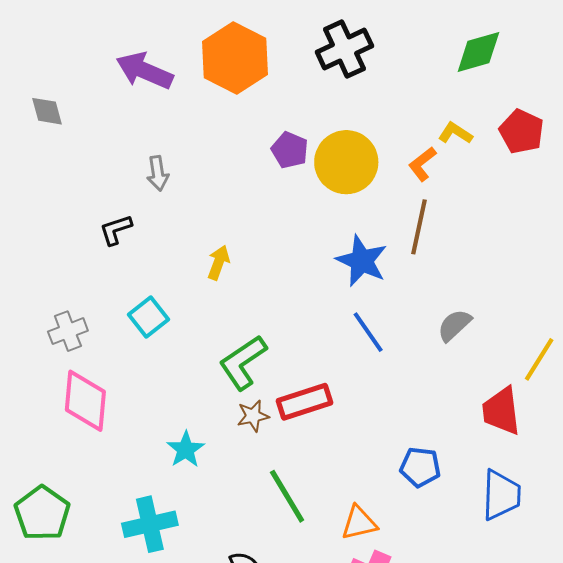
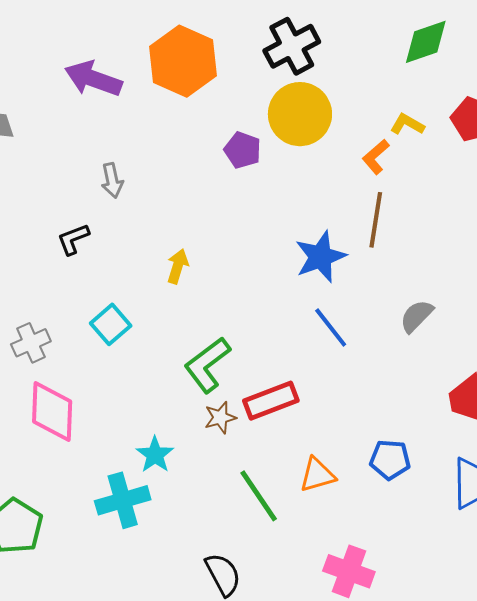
yellow circle: (346, 162) -> (300, 114), moved
blue star: (362, 261) -> (320, 257), turned 30
orange triangle: (359, 523) -> (317, 475), moved
cyan cross: (150, 524) -> (123, 500), moved

